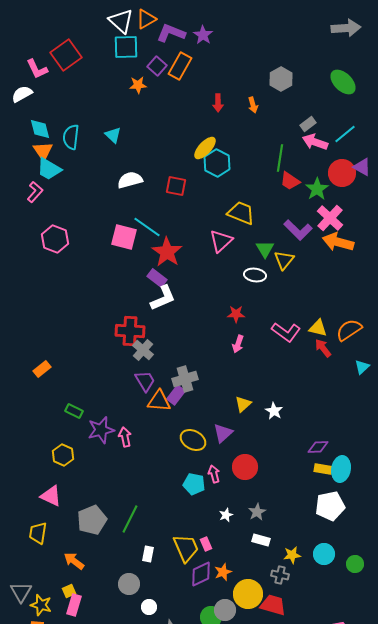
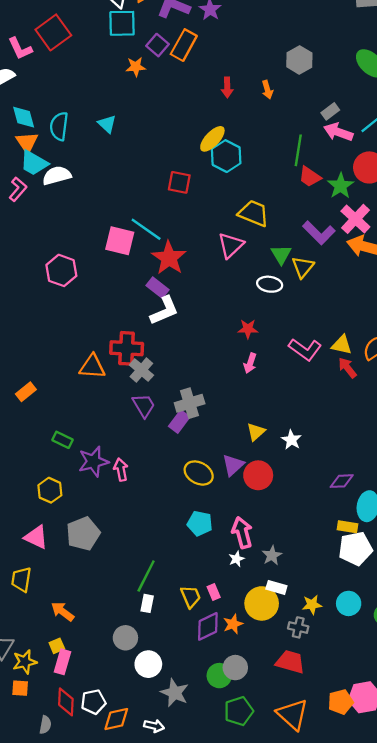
white semicircle: (130, 180) -> (57, 175), moved
pink hexagon: (55, 239) -> (61, 270), moved
orange triangle: (159, 401) -> (92, 367), moved
red circle: (245, 467) -> (258, 475), moved
yellow rectangle: (323, 469) -> (347, 527), moved
pink arrow: (214, 474) -> (242, 533), moved, size x1.5
green line: (130, 519) -> (146, 576), moved
gray pentagon: (92, 520) -> (83, 534), moved
yellow trapezoid: (186, 548) -> (191, 597), size x0.7
yellow circle: (248, 594) -> (262, 603), moved
yellow star: (41, 605) -> (25, 662), turned -30
white circle: (149, 607) -> (148, 664), size x1.5

